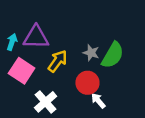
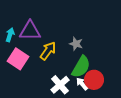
green semicircle: (113, 55) -> (81, 67), moved
red circle: (87, 83) -> (94, 80), moved
white cross: (46, 102) -> (60, 85), moved

